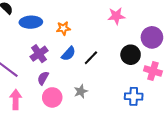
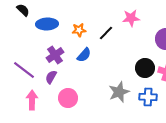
black circle: (131, 55) -> (145, 68), moved
black line: (91, 58) -> (106, 33), moved
purple semicircle: (43, 78) -> (51, 77), moved
gray star: (81, 91) -> (119, 92), moved, size x1.5

